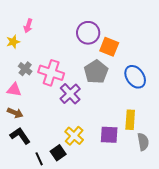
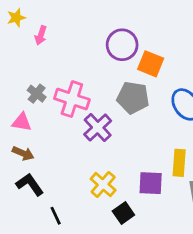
yellow star: (13, 42) -> (16, 18), moved
gray pentagon: (96, 72) -> (133, 98), turned -30
black square: (58, 153) -> (123, 213), moved

